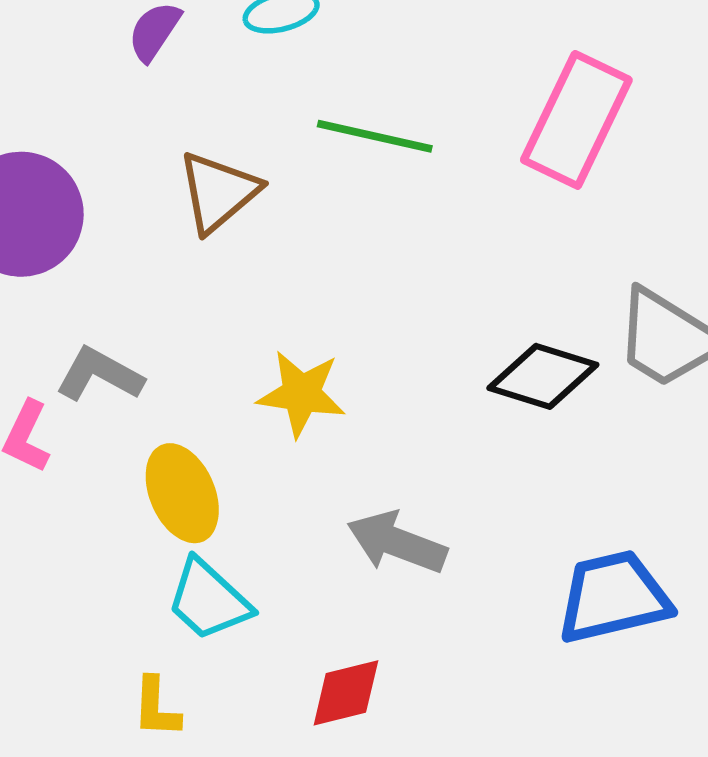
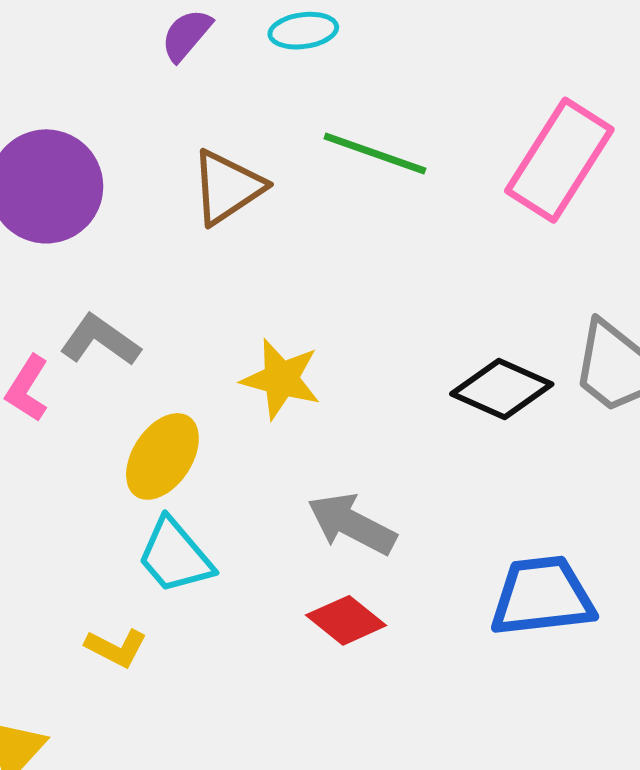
yellow ellipse: (182, 493) -> (162, 456), turned 50
red diamond: (346, 693) -> (346, 620), moved, turned 46
yellow L-shape: (156, 707) -> (116, 648), turned -72

